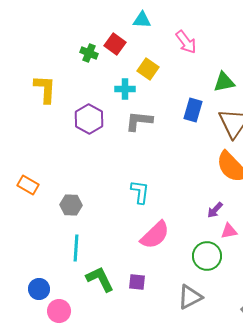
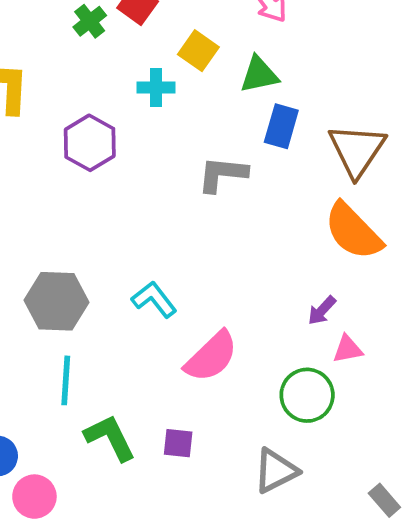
green cross: (89, 53) -> (90, 21), turned 30
green triangle: (224, 82) -> (259, 75), moved
gray L-shape: (139, 121) -> (222, 174), moved
cyan L-shape: (140, 192) -> (154, 299), moved, turned -45
gray hexagon: (71, 205) -> (57, 301), size x1.5

